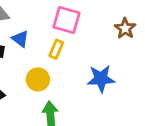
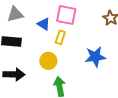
blue triangle: (20, 39) -> (44, 24), moved

